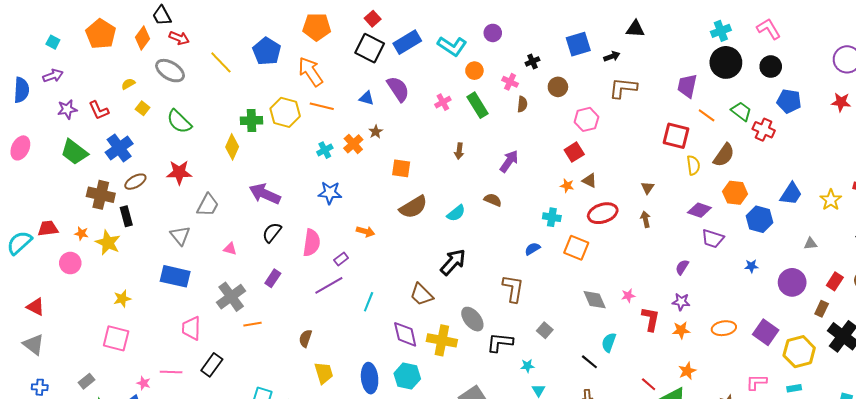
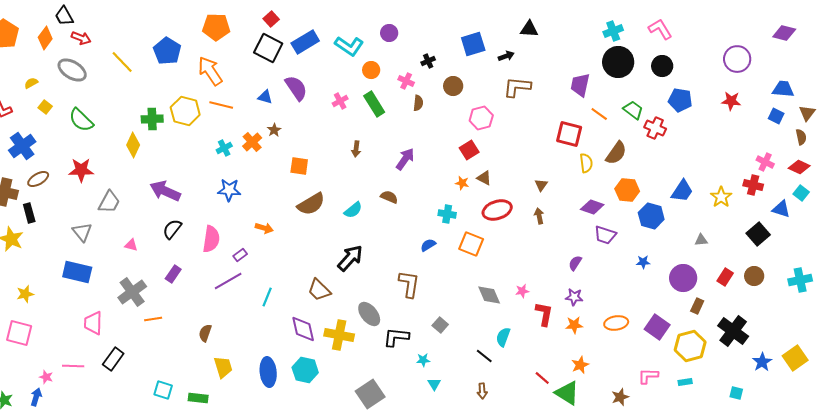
brown rectangle: (822, 309) -> (697, 306), moved

